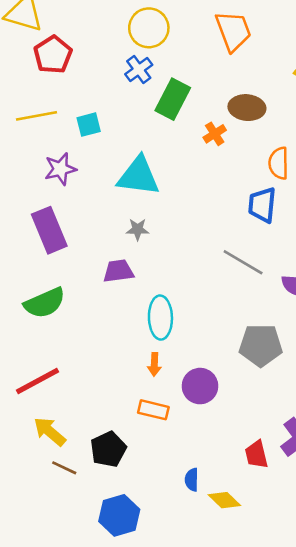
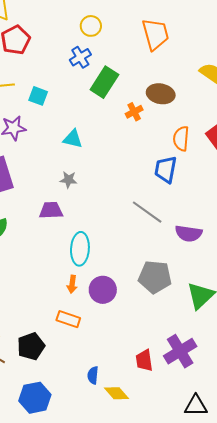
yellow circle: (149, 28) -> (91, 26), size x0.7
cyan square: (89, 125) -> (38, 96), turned 30
cyan triangle: (138, 176) -> (73, 139), size x0.6
purple circle: (200, 386) -> (103, 290), moved

